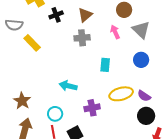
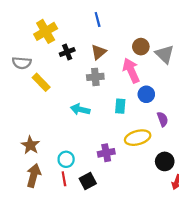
gray triangle: (141, 30) -> (165, 54), moved
pink arrow: (115, 32) -> (131, 70), size x1.6
blue circle: (141, 60) -> (146, 94), moved
cyan arrow: (68, 86) -> (80, 109), moved
purple semicircle: (144, 96) -> (163, 119), moved, turned -144

